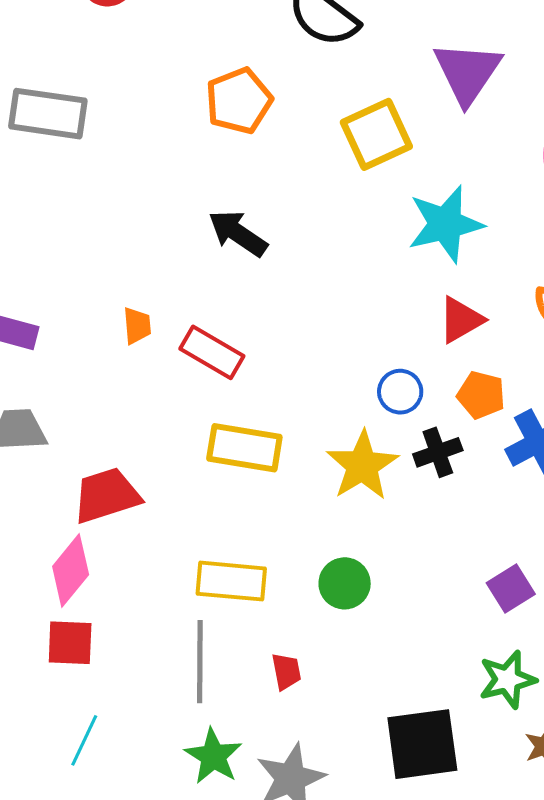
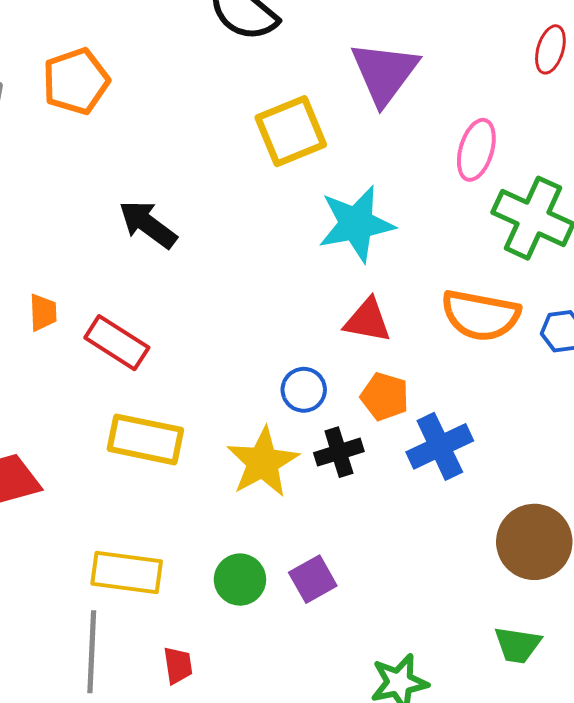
orange pentagon: (239, 101) -> (76, 81), moved
red triangle: (461, 320) -> (368, 320), turned 38
purple square: (511, 588) -> (313, 579), moved

